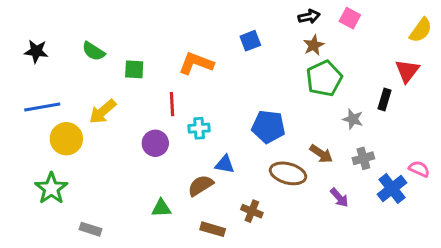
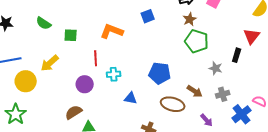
green pentagon: (324, 78) -> (197, 41), turned -30
brown semicircle: (201, 185) -> (74, 112), moved

